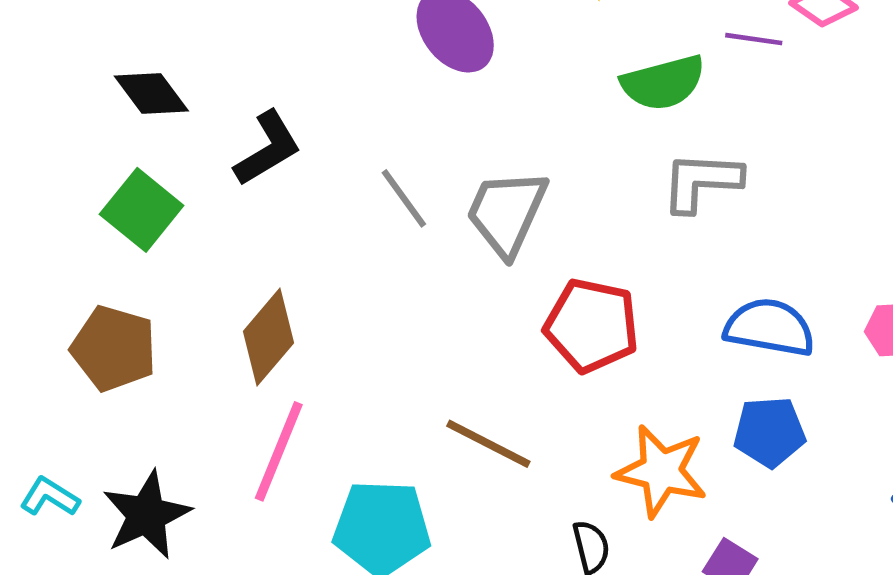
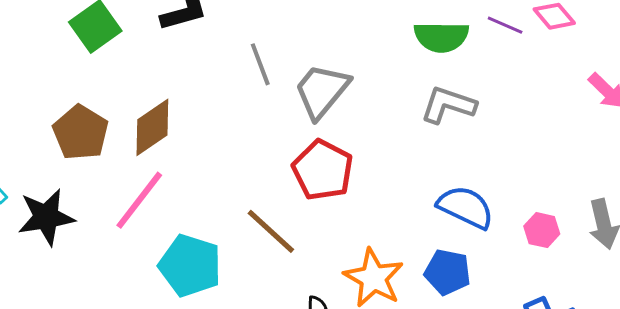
red pentagon: (592, 326) -> (323, 170), moved
brown pentagon: (114, 348) -> (81, 133), moved

